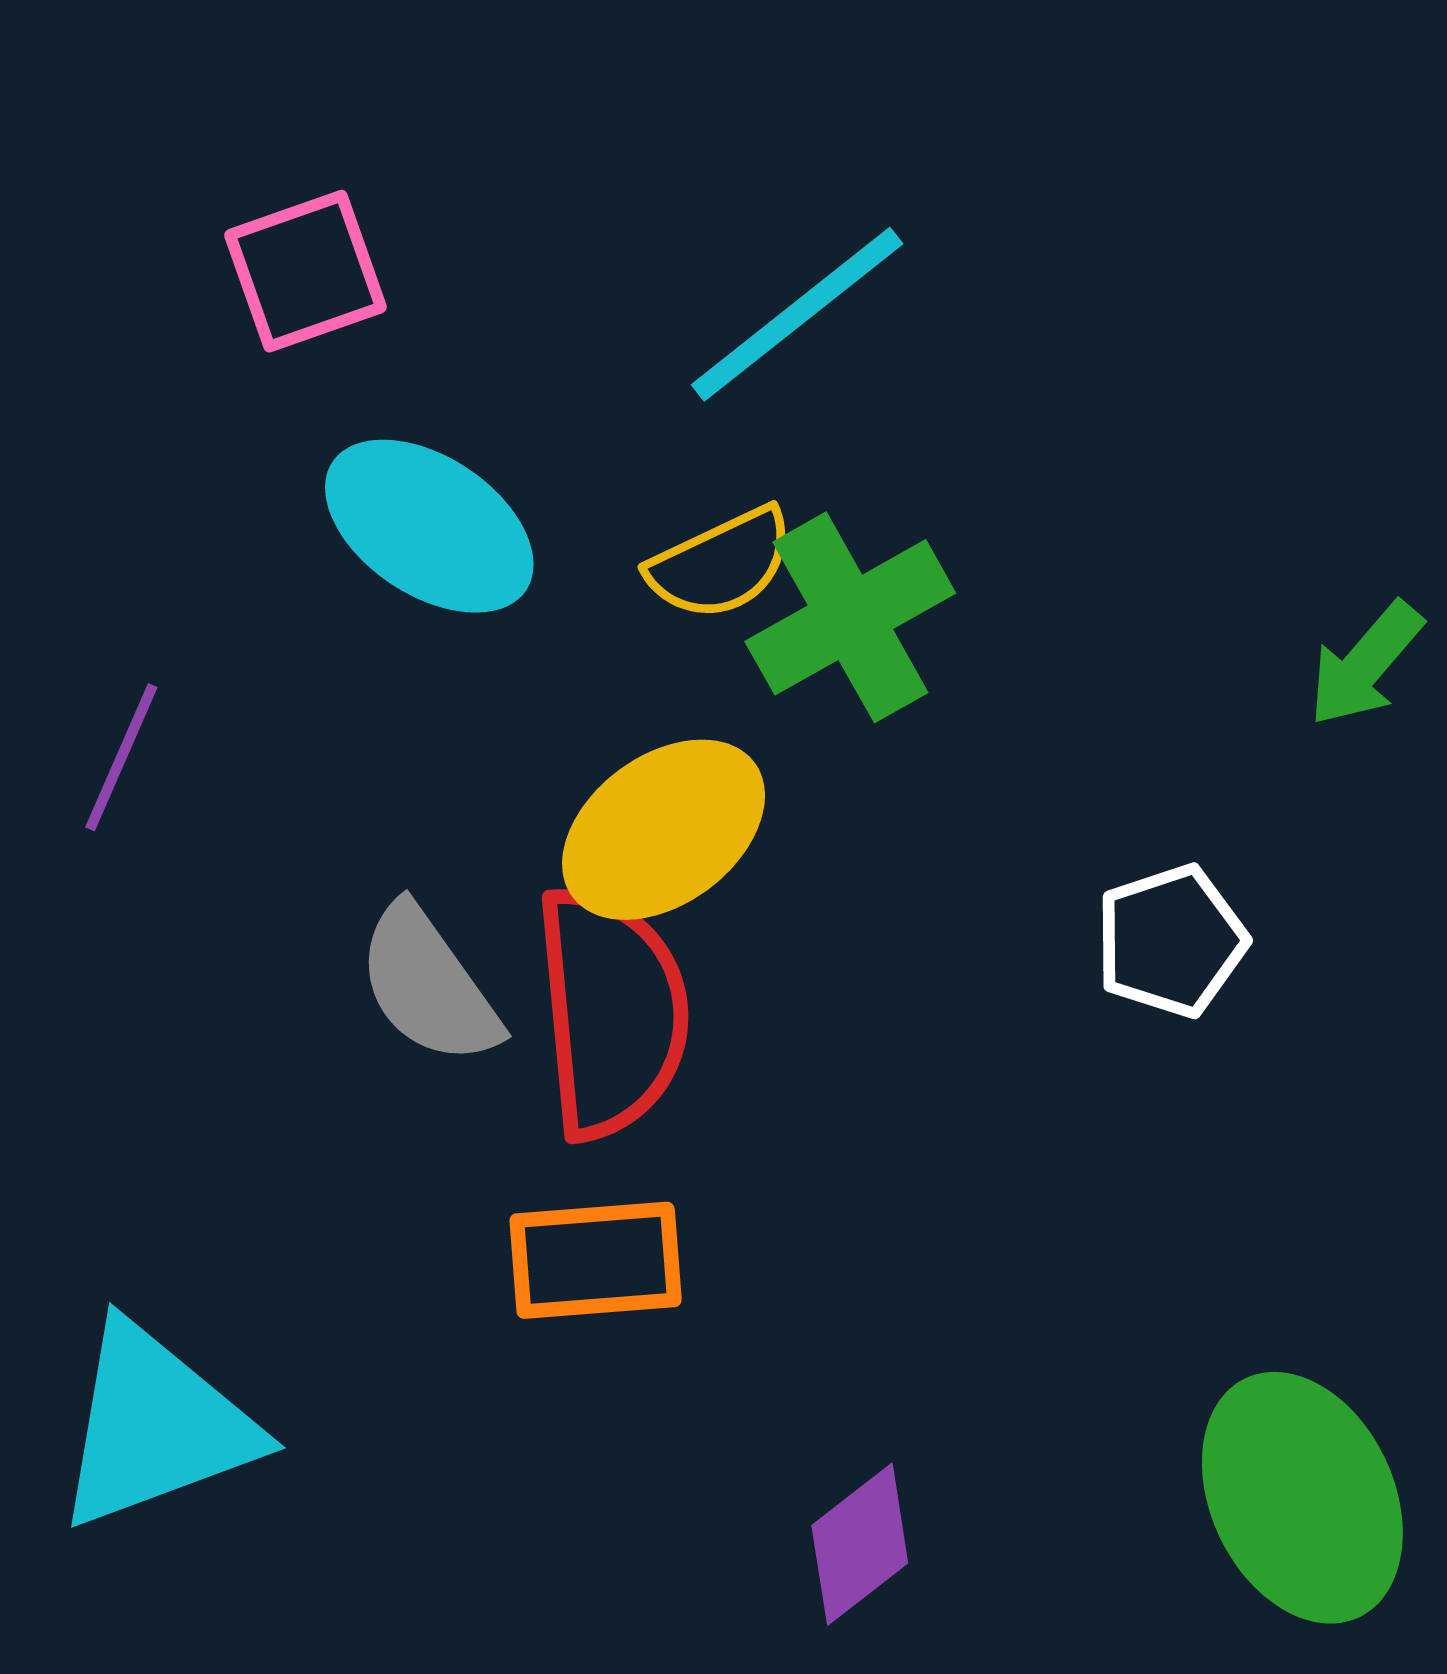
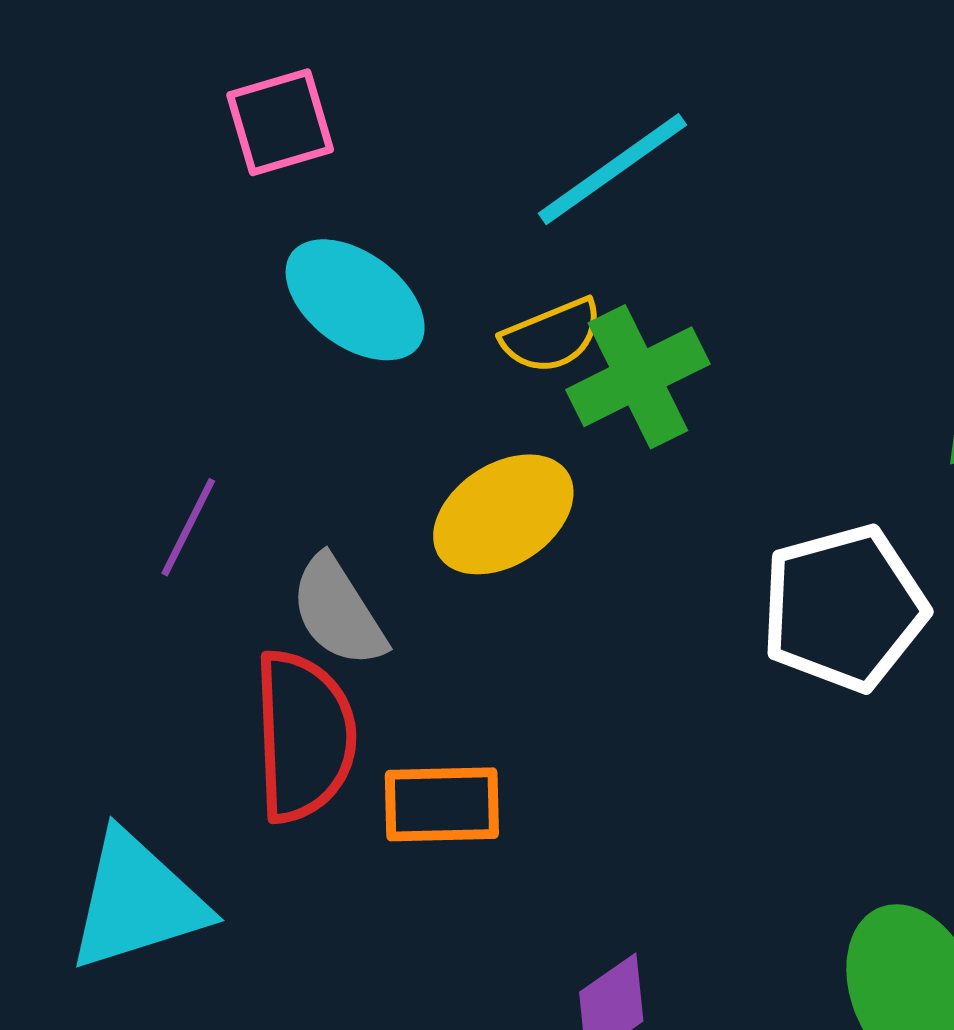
purple line: (121, 757) -> (188, 527), moved
white pentagon: (1171, 941) -> (844, 608), size x1.6
red semicircle: (611, 1012) -> (304, 736), moved

